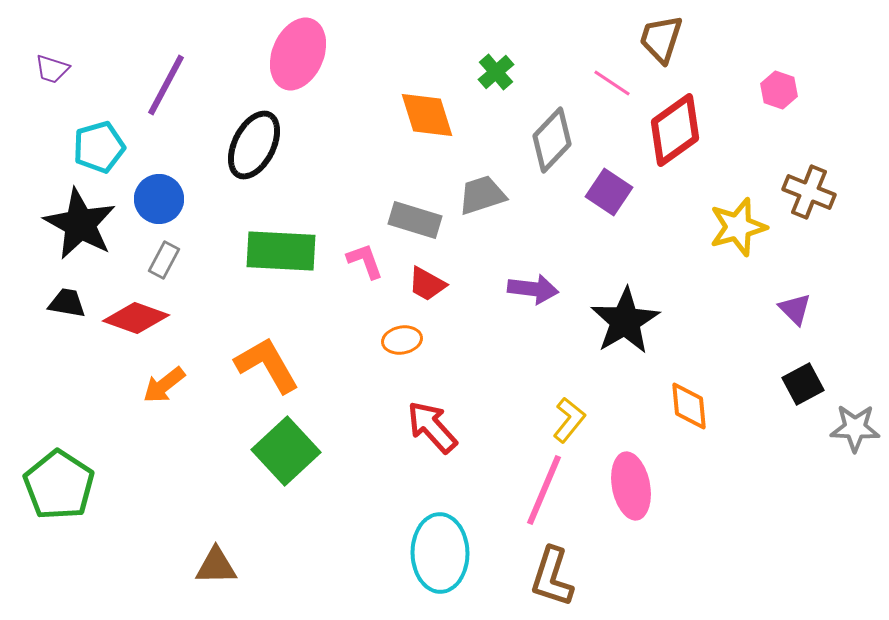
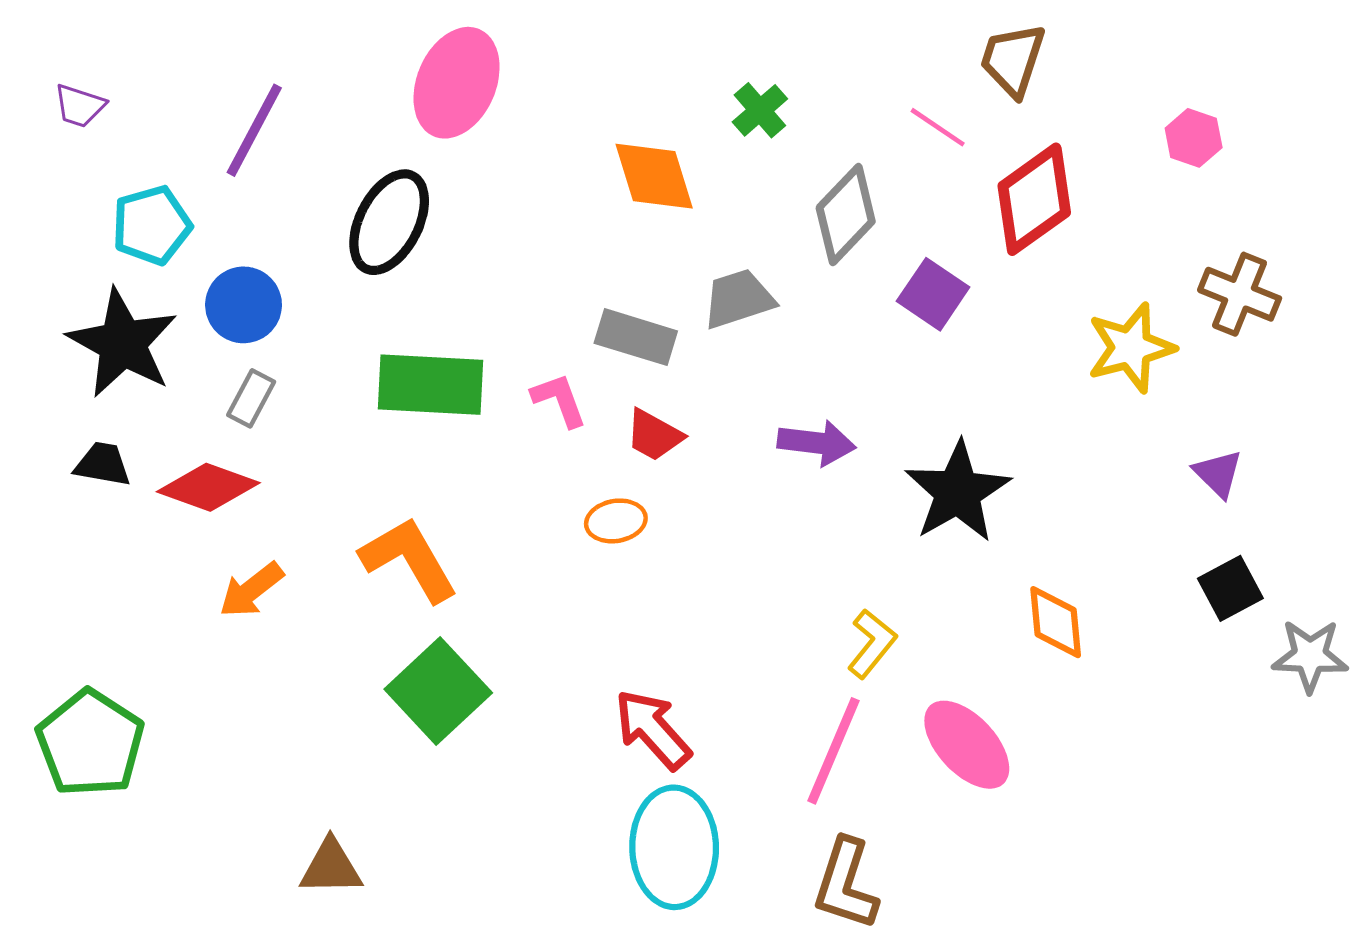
red arrow: (432, 427) -> (653, 729), moved
pink ellipse: (631, 486) -> (967, 745), turned -32

